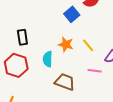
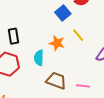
yellow line: (88, 45) -> (78, 35), moved
pink line: (95, 71) -> (83, 86), moved

